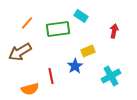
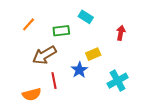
green rectangle: (58, 29) -> (61, 31), size x0.7
brown arrow: (20, 52) -> (44, 55), moved

